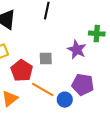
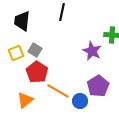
gray square: (46, 59) -> (35, 50), moved, turned 32
purple pentagon: (83, 85) -> (98, 86), turned 30

